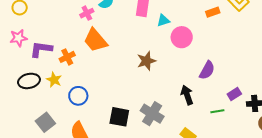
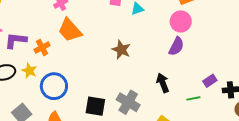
pink circle: (182, 37) -> (181, 21), moved
brown star: (146, 61) -> (121, 50), turned -30
purple semicircle: (207, 70) -> (176, 46), moved
blue circle: (78, 96) -> (54, 86), size x1.4

